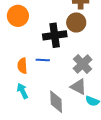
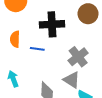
brown circle: (76, 22) -> (88, 14), moved
orange semicircle: (22, 66) -> (15, 39), moved

